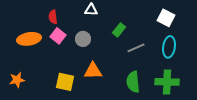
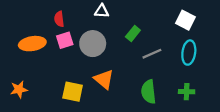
pink square: (58, 36) -> (65, 40), turned 35
gray circle: (83, 39) -> (93, 44), size x1.5
orange triangle: (93, 71) -> (104, 79), turned 42
green cross: (167, 82) -> (187, 92), size x0.6

